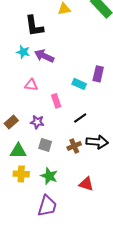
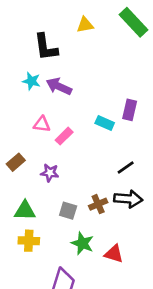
pink rectangle: (56, 101) -> (64, 136), moved, turned 64
black line: (80, 118) -> (126, 167), moved
brown rectangle: (11, 122) -> (16, 162), moved
gray square: (45, 145) -> (68, 211), moved
green star: (49, 176) -> (82, 243), moved

